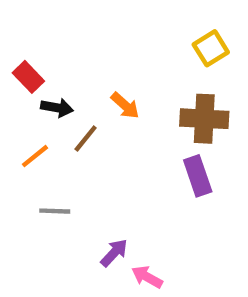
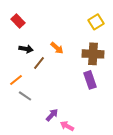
red rectangle: (28, 77) -> (18, 21), moved
orange line: (35, 156) -> (16, 80), moved
gray line: (55, 211) -> (25, 96), turned 32

